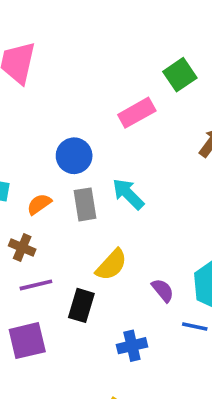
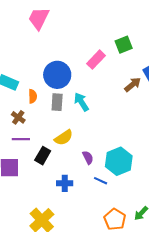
pink rectangle: (137, 113) -> (96, 60), turned -30
blue circle: (74, 156) -> (57, 75), size x1.4
orange semicircle: (39, 204) -> (33, 96), turned 112

